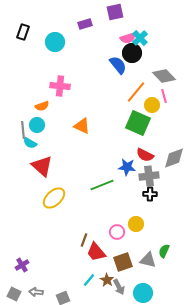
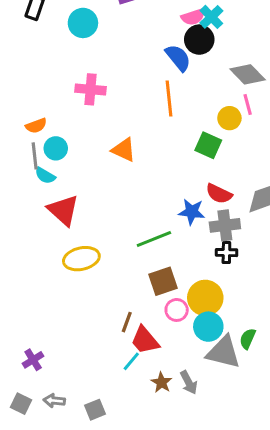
orange line: (136, 92) -> (169, 98), moved, turned -45
orange semicircle: (42, 106) -> (36, 126), moved
green square: (138, 123) -> (208, 145), size x0.7
yellow ellipse: (54, 198) -> (81, 259), turned 30
yellow circle: (136, 224) -> (205, 298), size x1.5
gray triangle: (148, 260) -> (223, 352), size x1.4
brown square: (123, 262) -> (163, 281), moved
cyan line: (89, 280) -> (131, 361), moved
gray arrow: (119, 287) -> (189, 382), moved
cyan circle: (143, 293) -> (208, 327), moved

